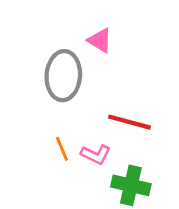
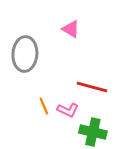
gray ellipse: (63, 76) -> (25, 54), moved

